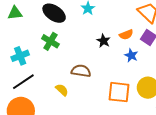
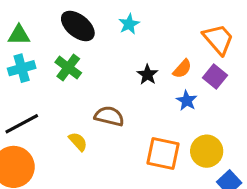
green triangle: (15, 13) -> (19, 35), moved
orange semicircle: (126, 35) -> (182, 69), turned -32
cyan cross: (20, 56) -> (22, 68), moved

